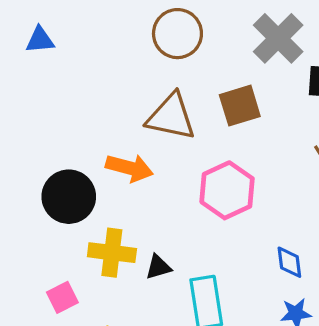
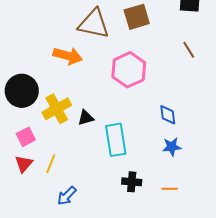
black circle: (69, 197) -> (22, 91), moved
yellow cross: (112, 253) -> (57, 109), turned -36

